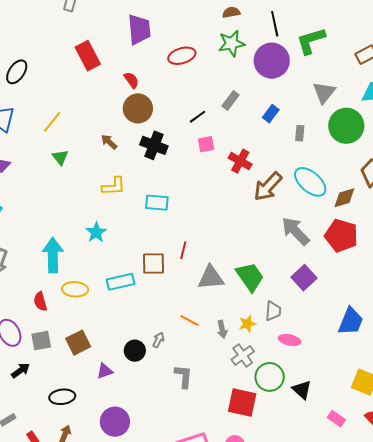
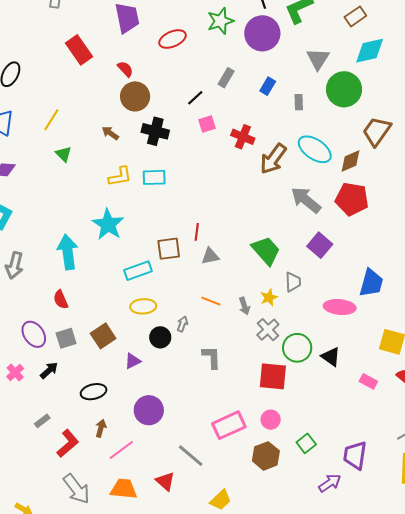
cyan rectangle: (157, 203) -> (154, 177), moved
cyan star: (96, 232) -> (108, 224), size x1.5
gray triangle: (211, 278) -> (210, 256), moved, size x0.7
yellow ellipse: (75, 289) -> (143, 306), moved
pink ellipse: (290, 340) -> (340, 307), moved, size x1.4

